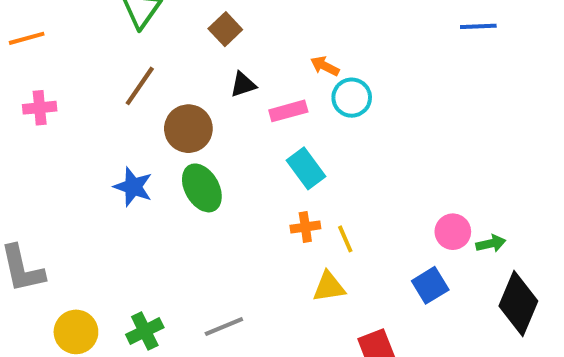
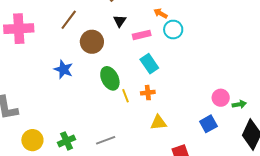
black triangle: (243, 85) -> (120, 21), turned -40
pink cross: (40, 108) -> (19, 29), size x1.8
green ellipse: (202, 188) -> (110, 78), moved
yellow line: (345, 239) -> (125, 96), moved

